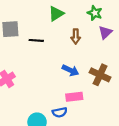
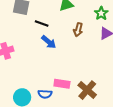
blue arrow: (70, 70) -> (49, 42), moved
brown cross: (100, 75) -> (87, 90), moved

